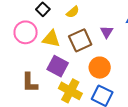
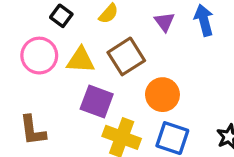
purple triangle: (107, 32) -> (165, 22), moved
brown L-shape: (30, 83) -> (33, 130), moved

